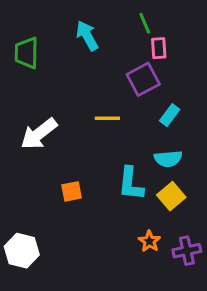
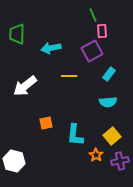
cyan arrow: (87, 36) -> (51, 48), moved, turned -72
cyan L-shape: (131, 184) -> (75, 135), moved
yellow square: (171, 196) -> (112, 136), moved

